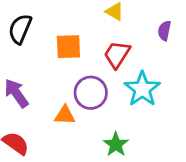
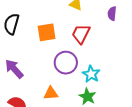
cyan star: (142, 89) -> (91, 74), moved, size x0.7
orange triangle: (65, 115) -> (51, 93), moved

